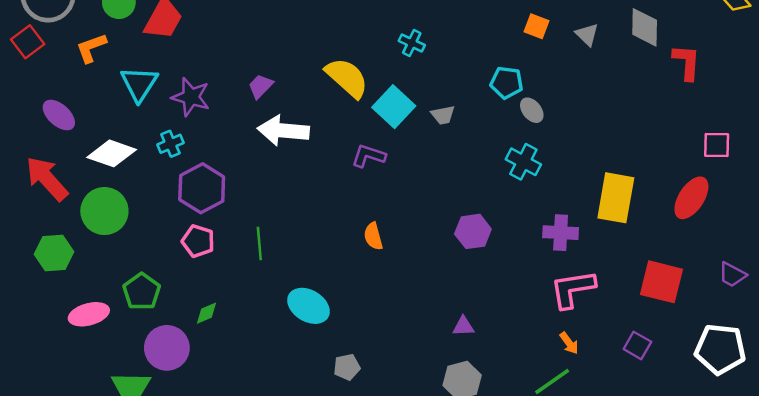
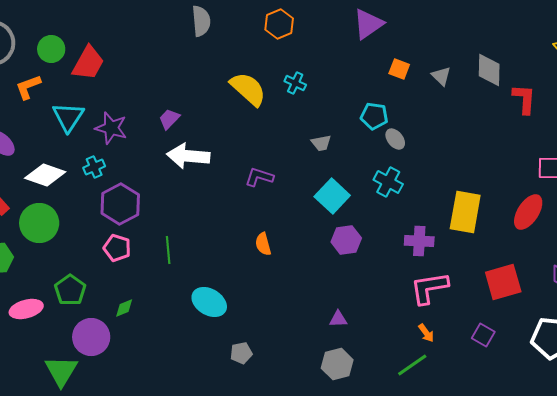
yellow semicircle: (347, 78) -> (248, 89), moved
cyan square: (394, 107) -> (332, 196), moved
red square: (661, 282) -> (503, 282), turned -30

